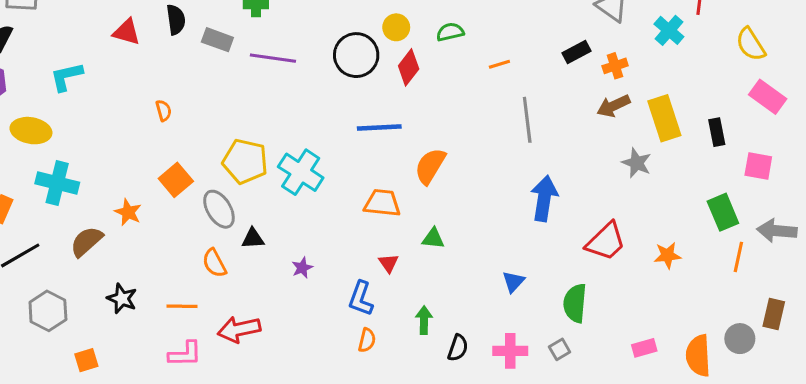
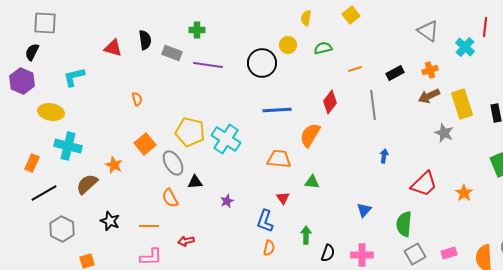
black rectangle: (577, 52) -> (395, 73), moved
red diamond: (409, 67) -> (330, 102), moved
blue arrow: (544, 198) -> (384, 156), size x0.5
orange star: (667, 255) -> (464, 193), turned -30
red arrow: (239, 329) -> (186, 241), size x0.6
gray square: (560, 349) -> (415, 254), moved, size x1.5

